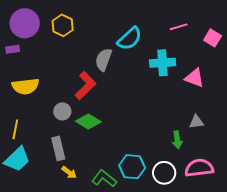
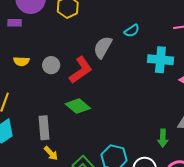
cyan semicircle: (130, 39) -> (132, 31), size x0.6
yellow semicircle: (25, 86) -> (21, 61), size x0.6
gray circle: (62, 111) -> (51, 65), moved

